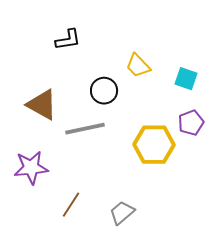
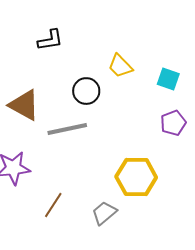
yellow hexagon: (154, 145) -> (136, 177), moved

